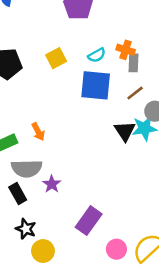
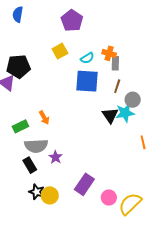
yellow square: (56, 58) -> (60, 51), moved
brown line: (135, 93) -> (117, 86), turned -32
pink circle: (116, 249) -> (109, 197), moved
yellow circle: (43, 251) -> (50, 195), moved

